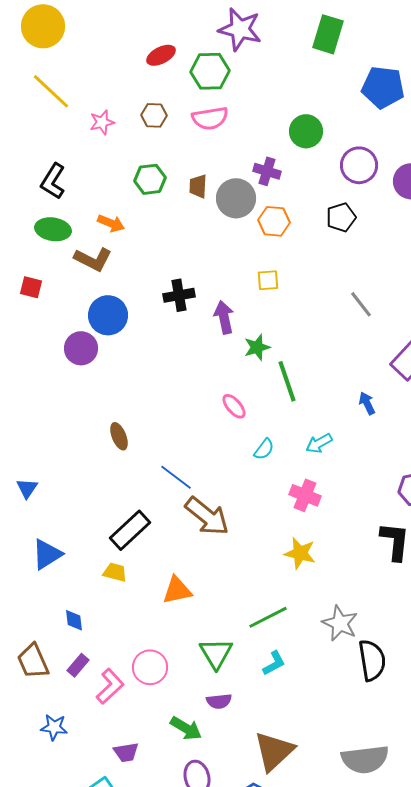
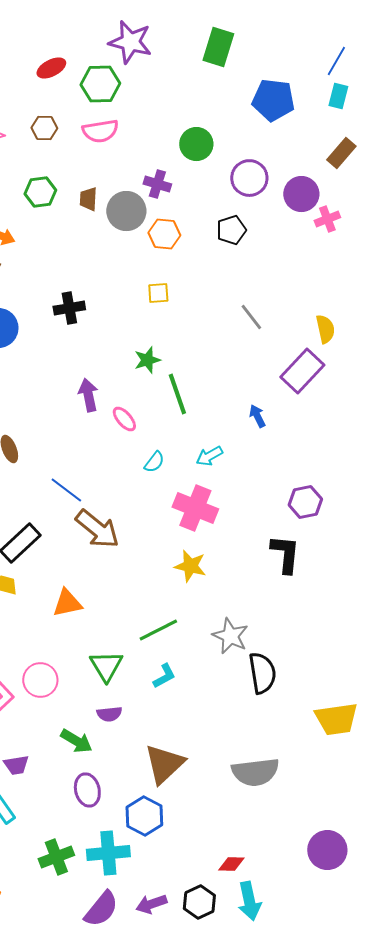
purple arrow: (224, 317) -> (88, 395), moved
pink cross: (305, 495) -> (195, 508), size x1.4

